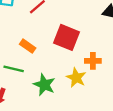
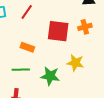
orange cross: (93, 61) -> (85, 27), moved

